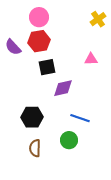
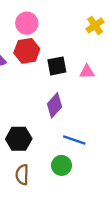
black square: (47, 67) -> (57, 66), moved
purple diamond: (63, 88) -> (55, 105), turned -35

